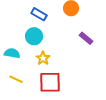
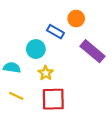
blue rectangle: (39, 14) -> (55, 32), moved
purple rectangle: (86, 38) -> (93, 51), size x1.6

